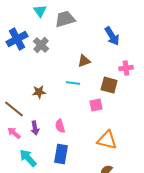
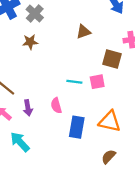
cyan line: (73, 83) -> (74, 82), moved
brown star: (39, 92) -> (30, 42), moved
blue rectangle: (61, 154) -> (77, 127), moved

